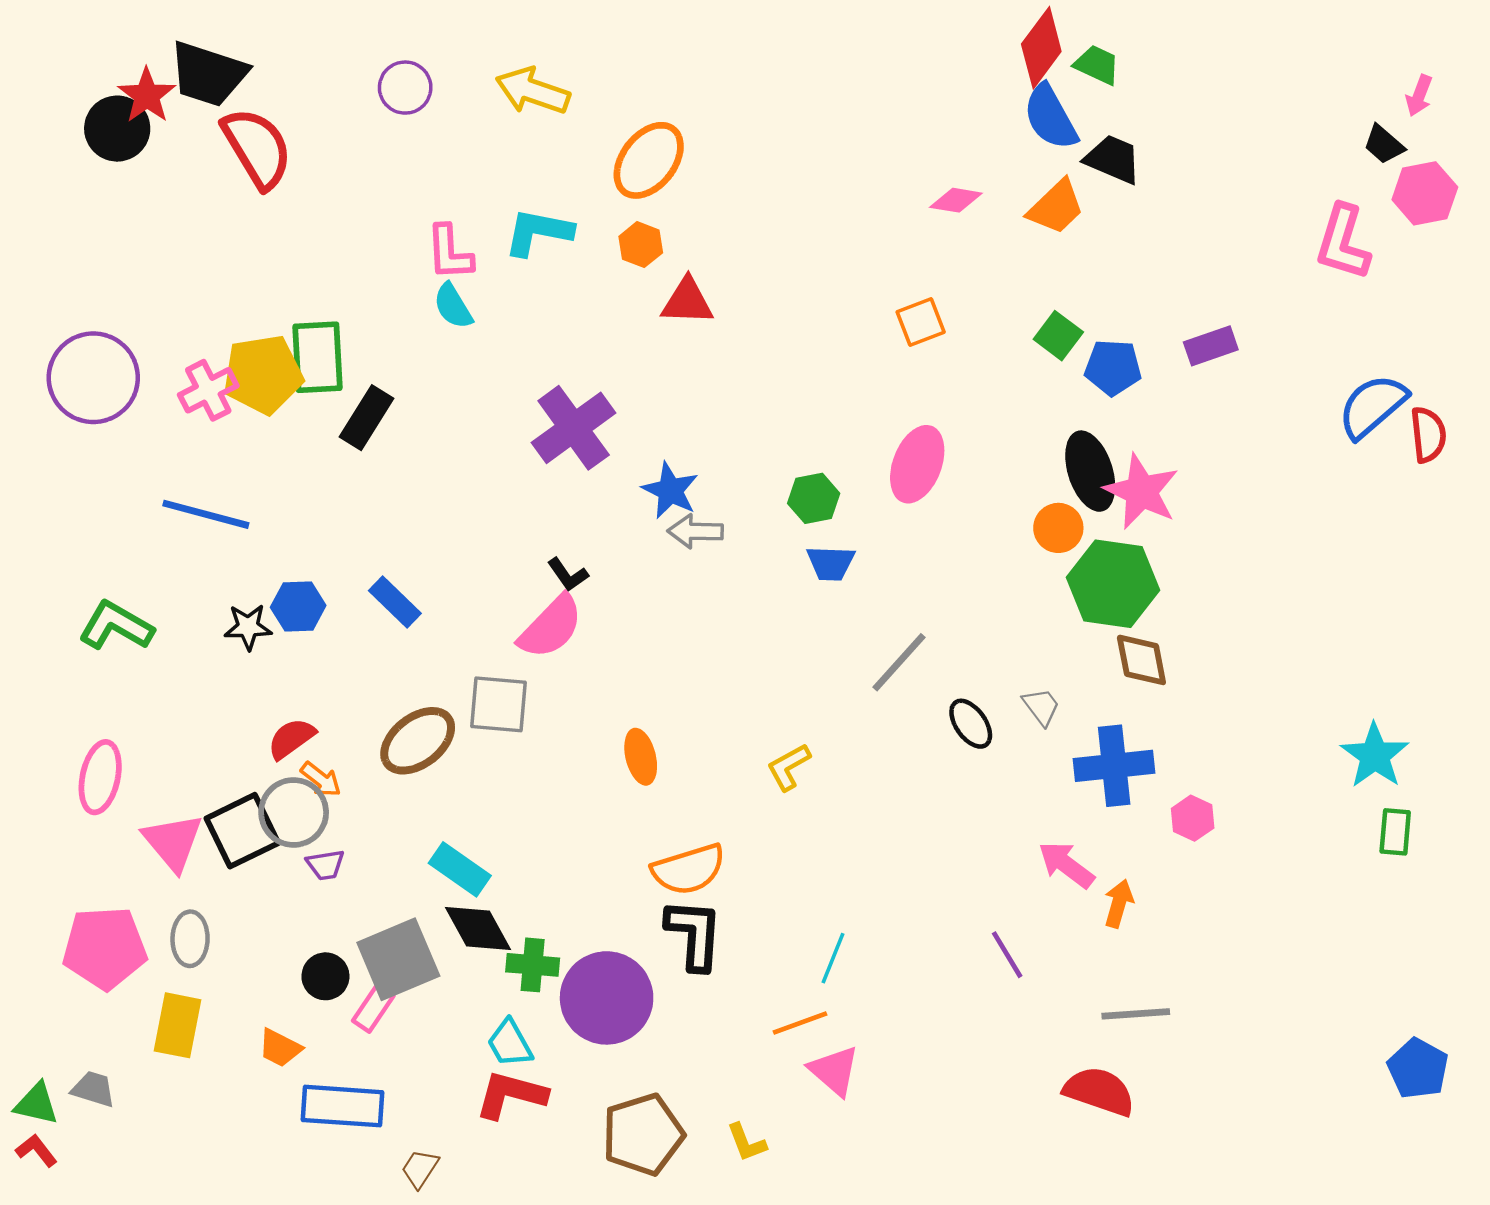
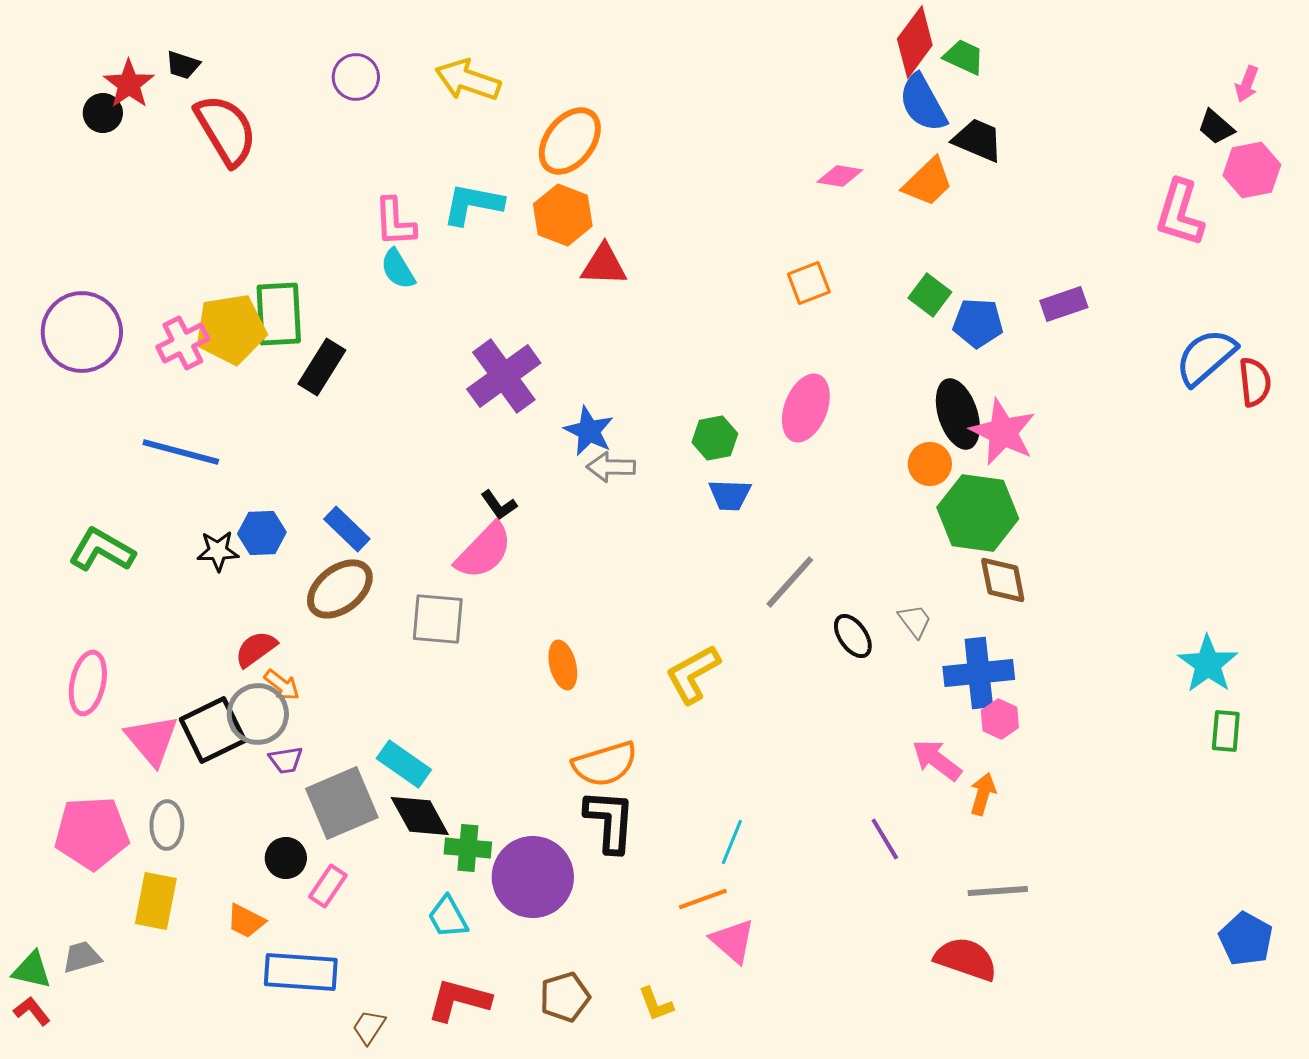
black trapezoid: (208, 74) -> (183, 65), size x0.5
black circle: (117, 129) -> (103, 113), size x0.7
orange hexagon: (641, 245) -> (563, 215), size x1.5
brown ellipse: (418, 741) -> (340, 589), moved
yellow L-shape: (789, 767) -> (693, 674), size x1.4
pink hexagon: (1193, 818) -> (1000, 719), moved
gray square: (398, 959) -> (342, 803), moved
gray trapezoid: (93, 1089) -> (82, 957), turned -33
red L-shape: (511, 1095) -> (459, 1000), moved
brown pentagon: (643, 1135) -> (565, 997), size x0.7

